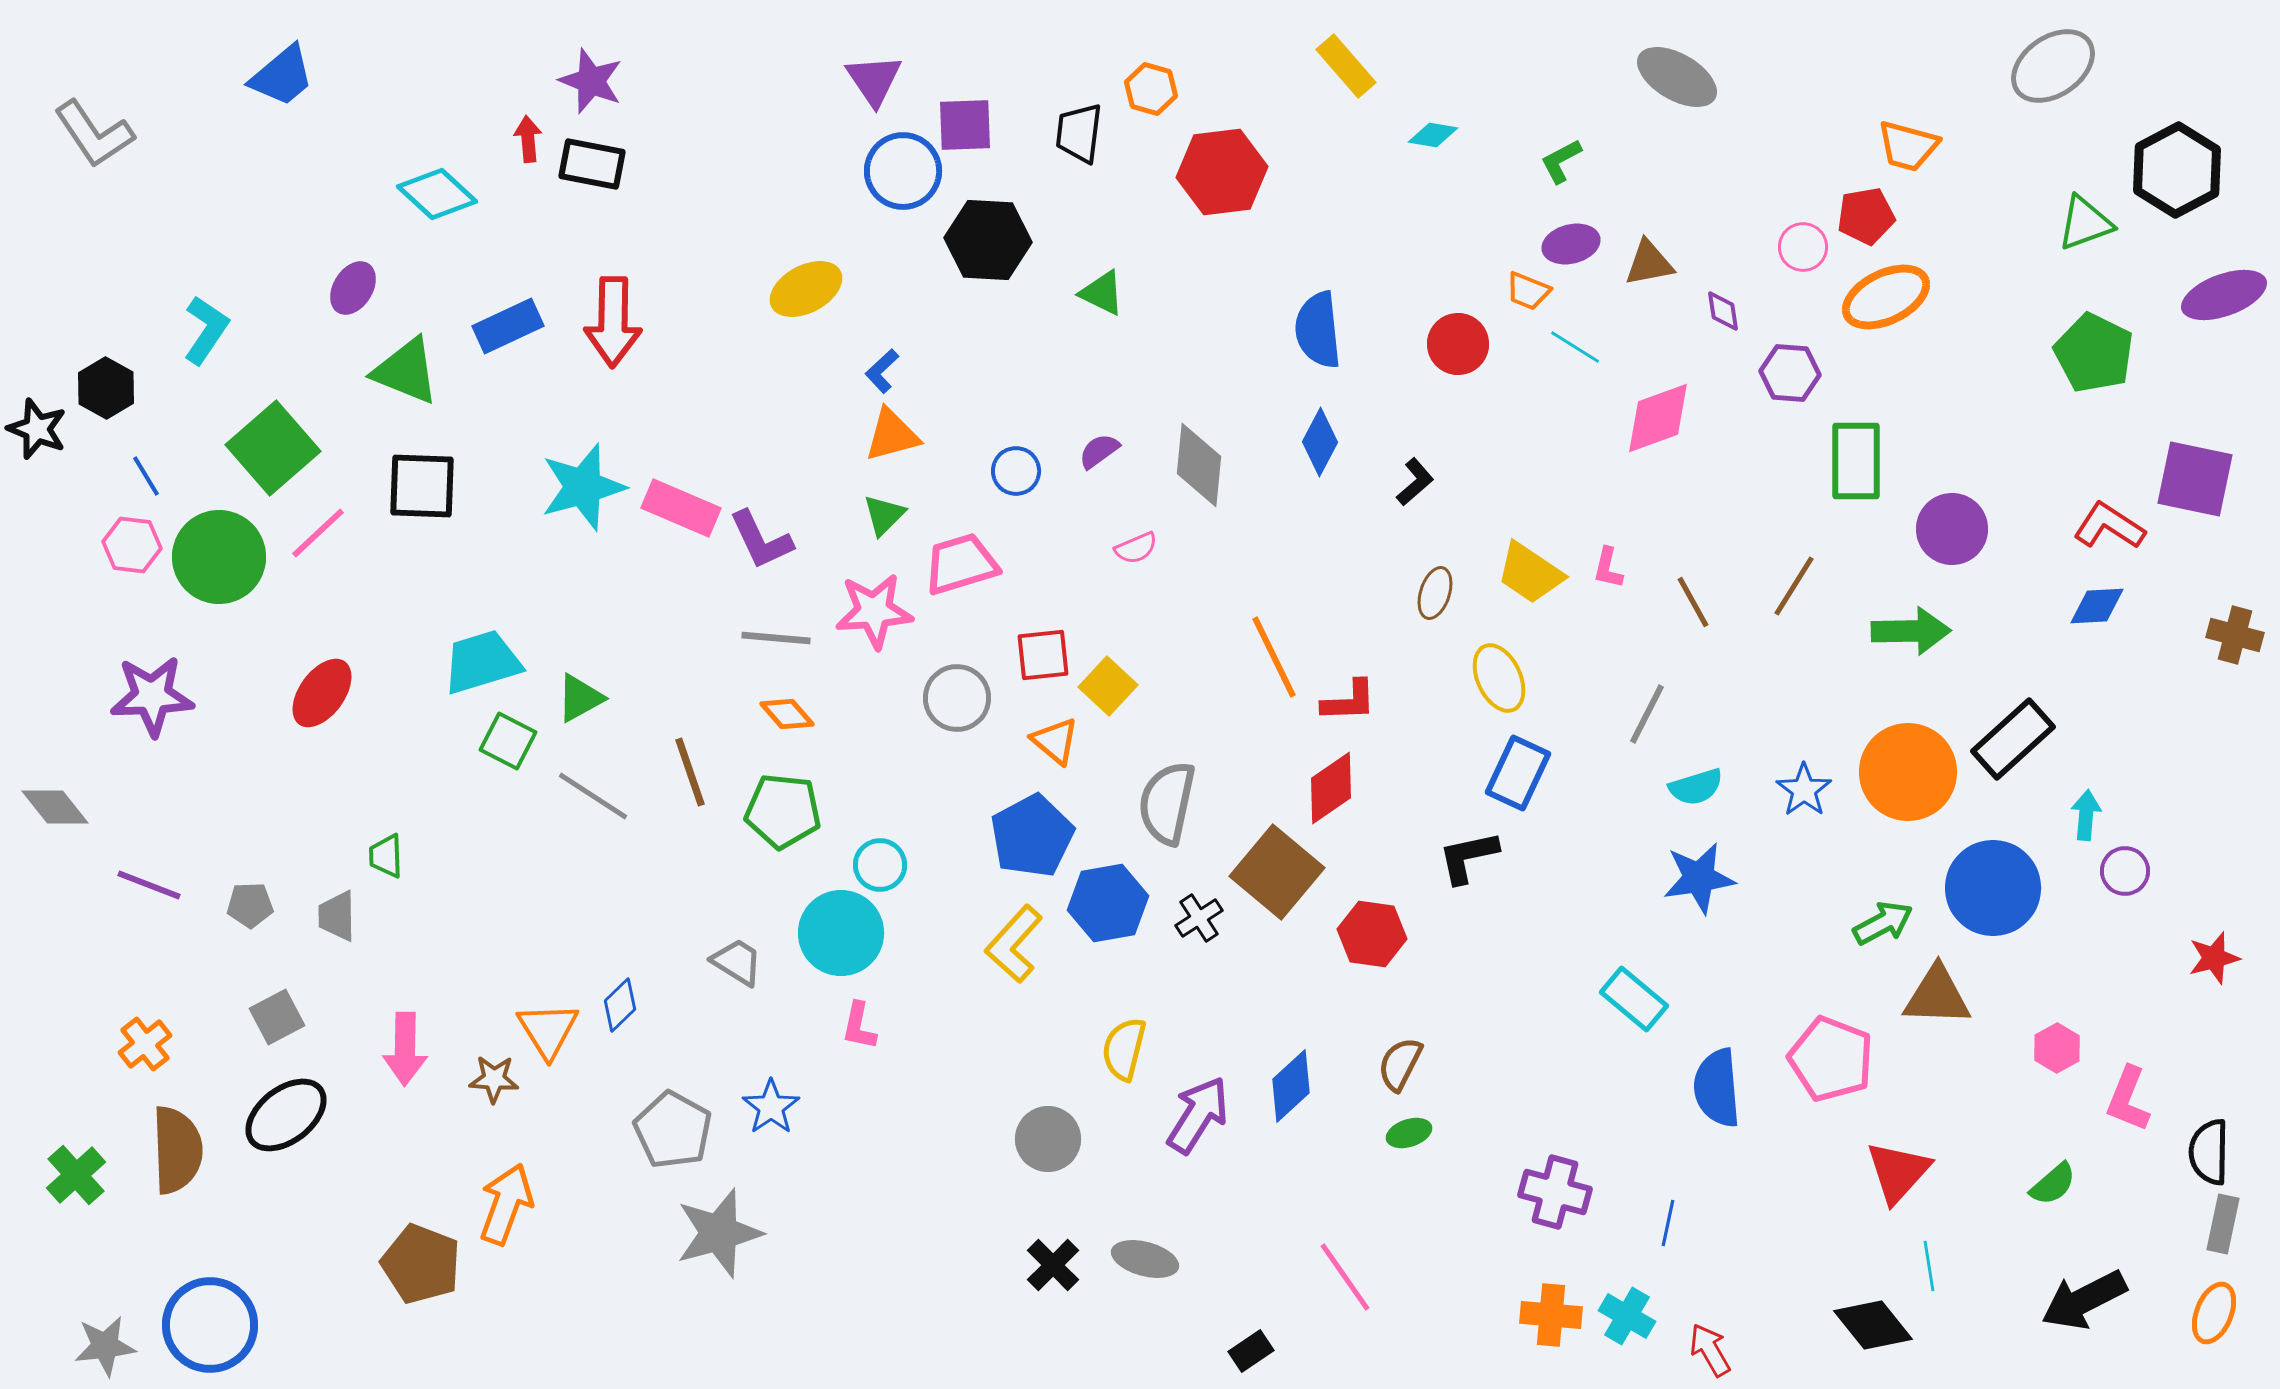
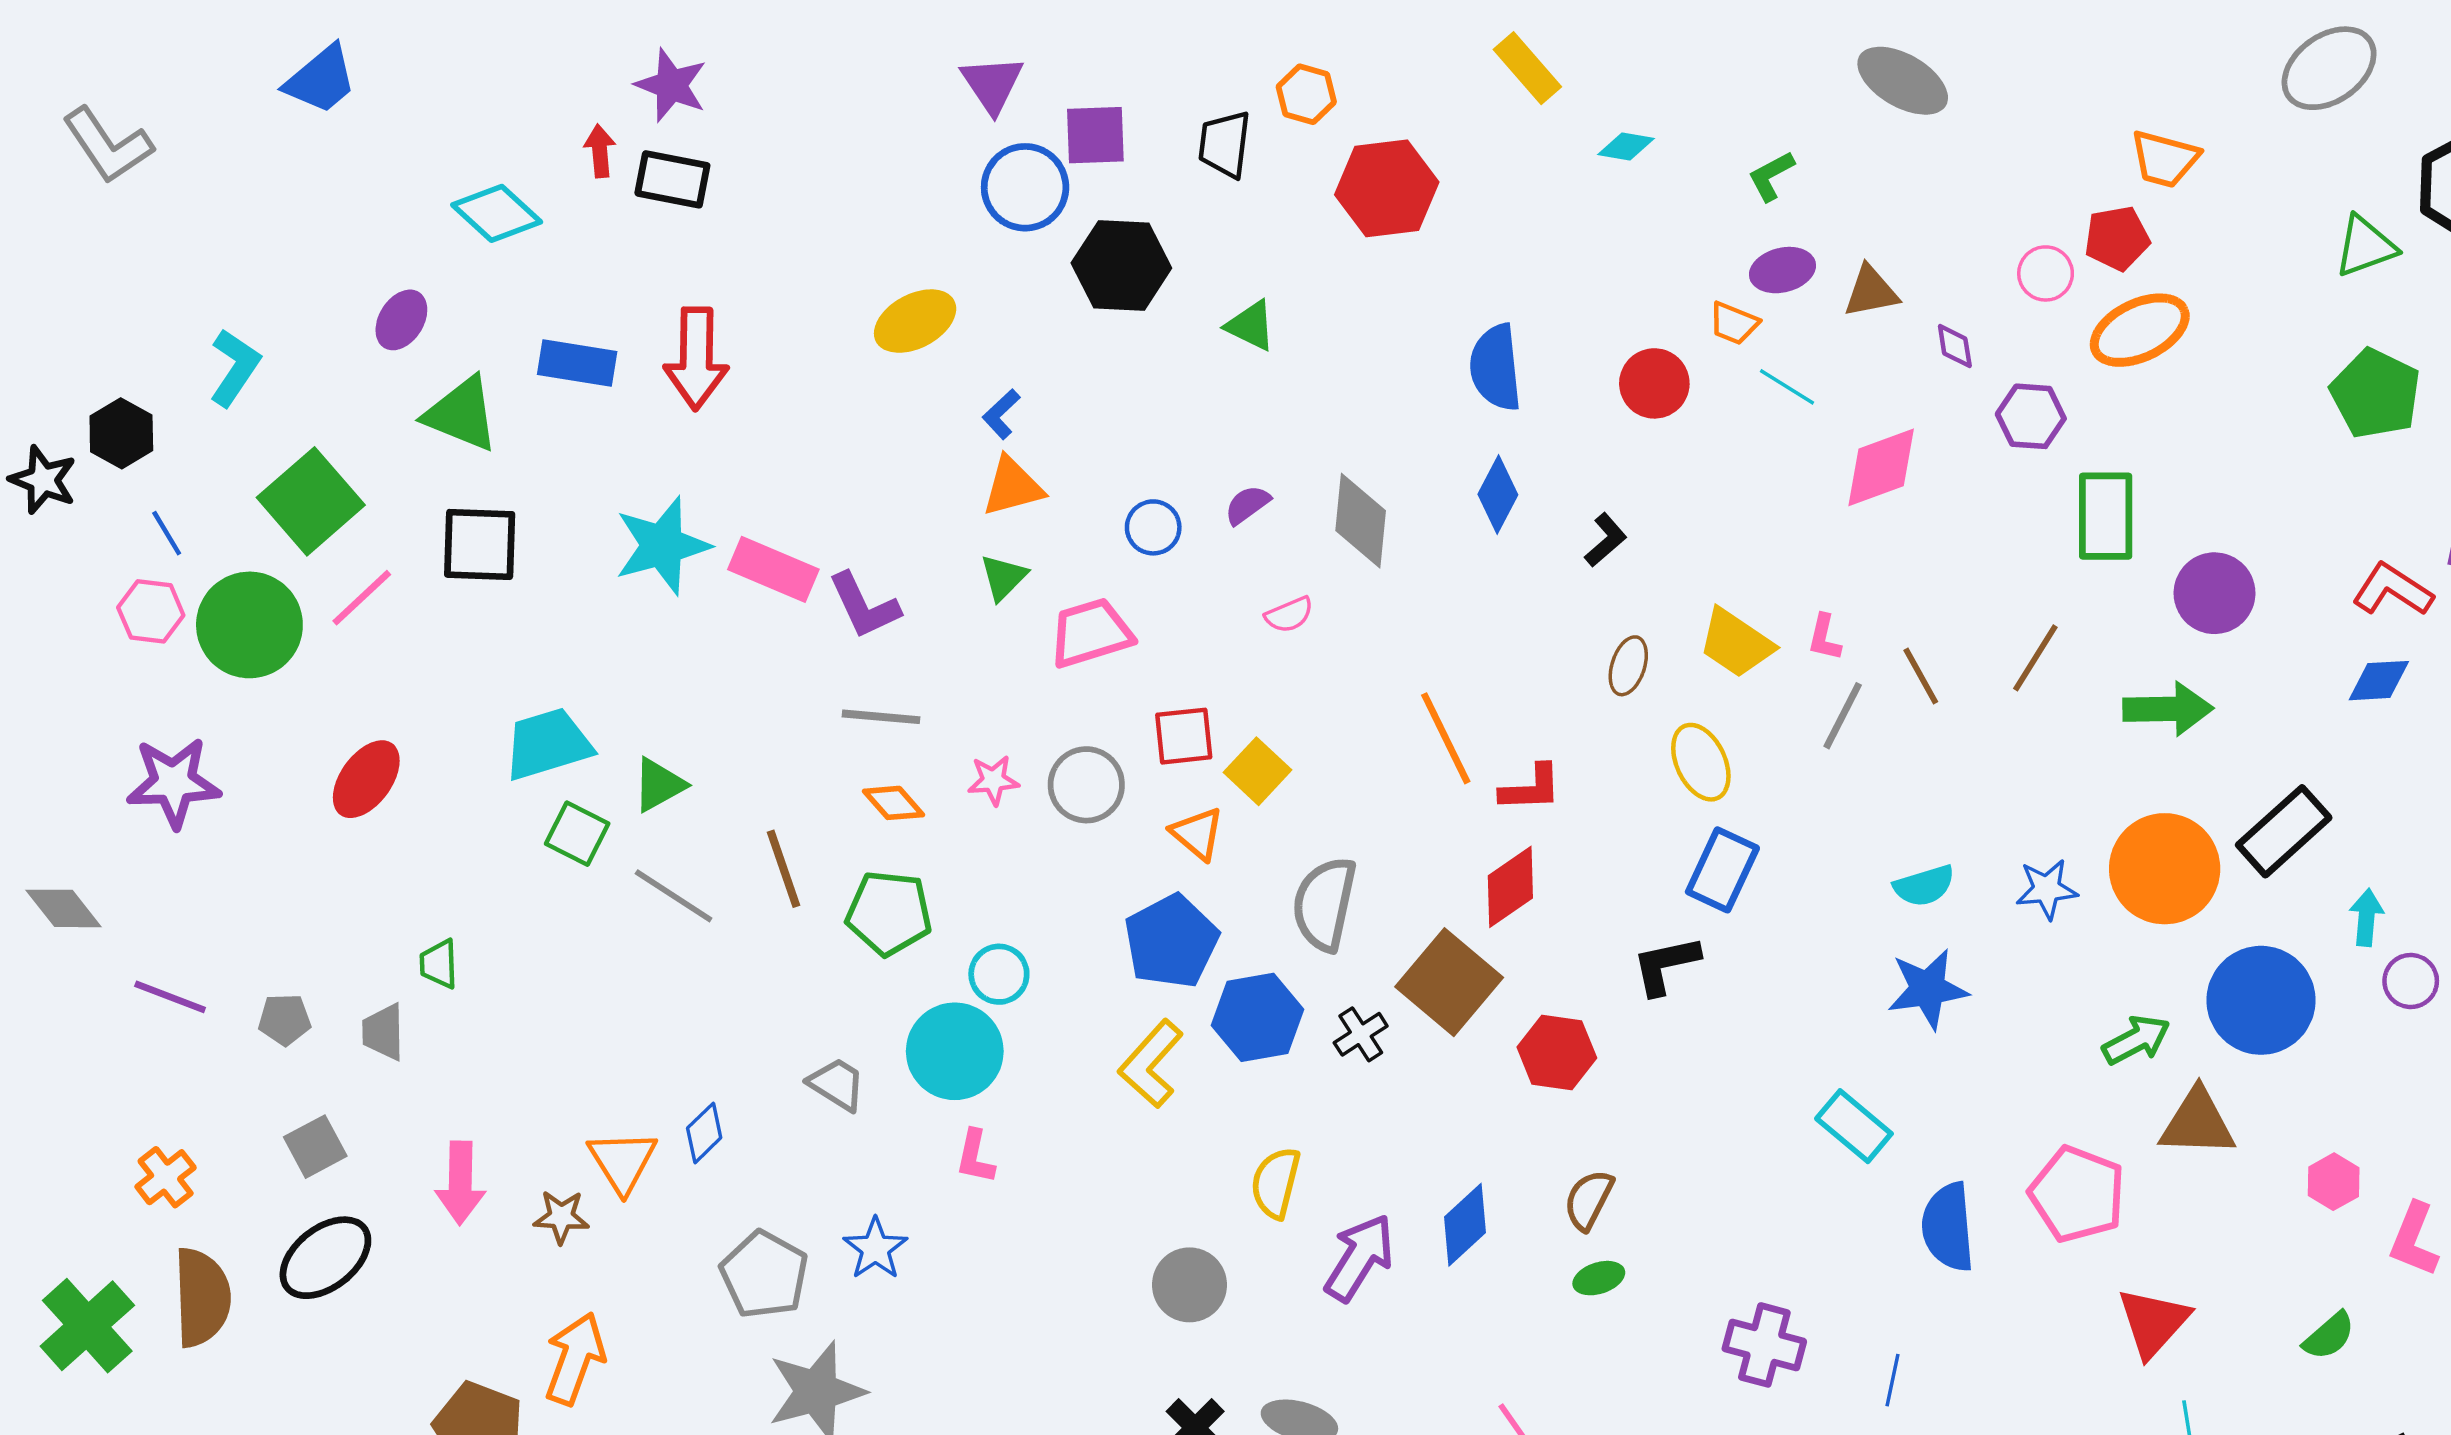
blue rectangle: (508, 326) -> (577, 363), turned 34
pink star: (874, 611) -> (993, 780), moved, size x0.6
gray line: (1647, 714) -> (1843, 716), moved
blue star: (1804, 790) -> (2047, 889), turned 30
green cross: (76, 1175) -> (87, 1326), size x1.4

